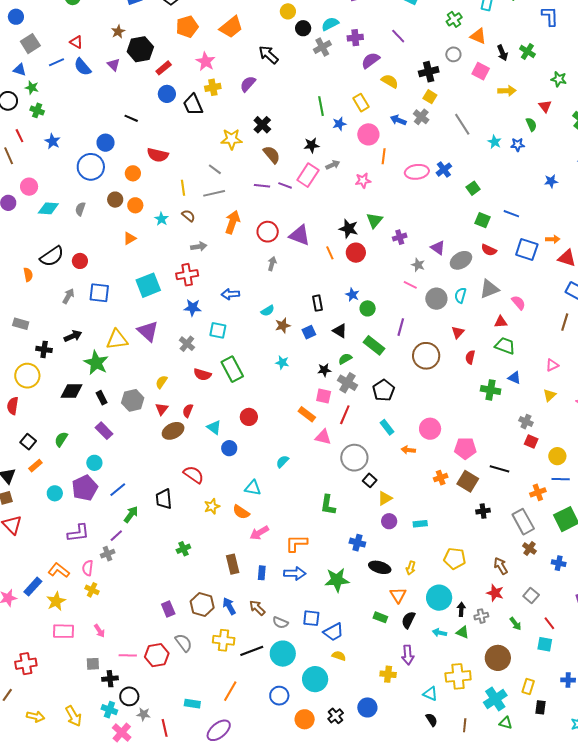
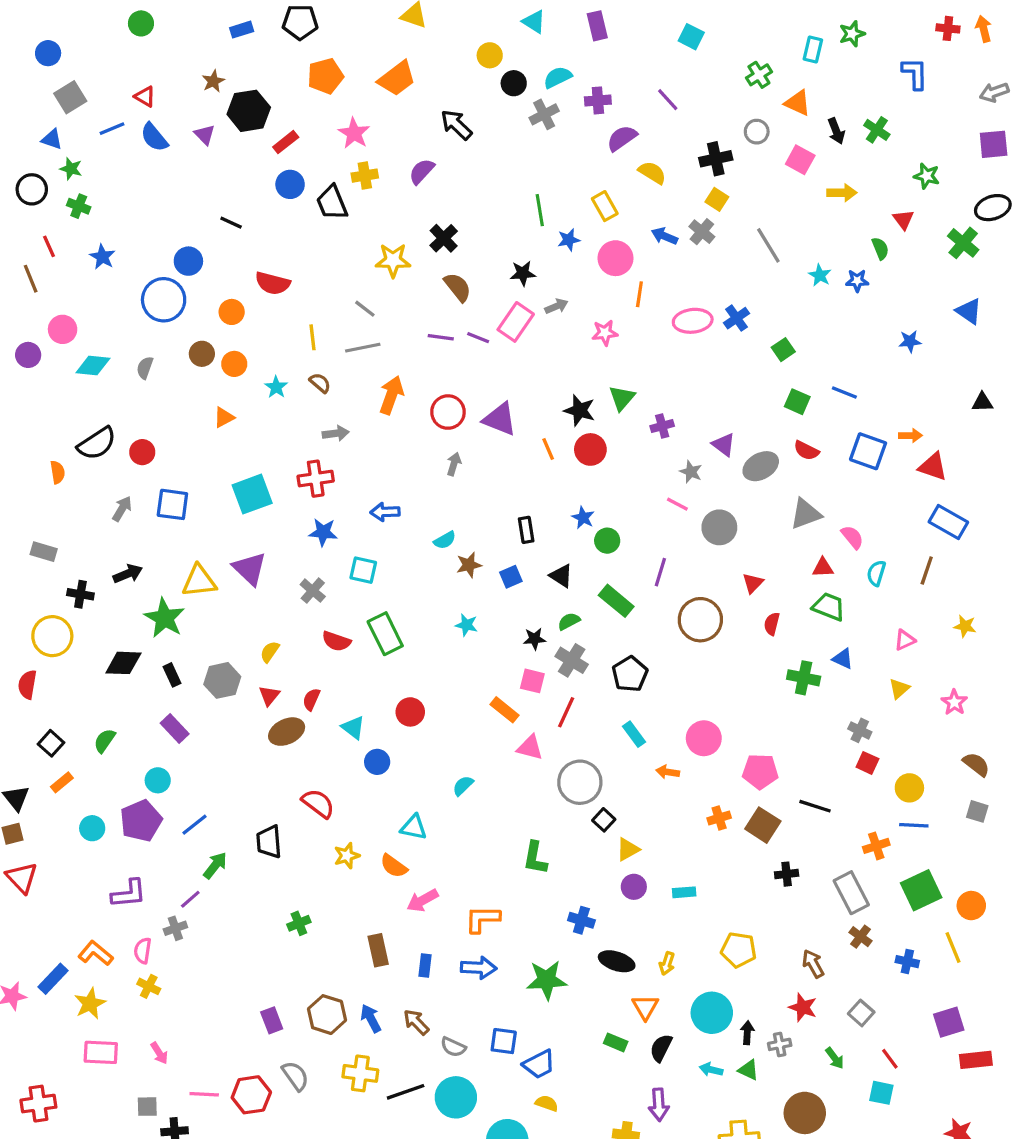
cyan semicircle: (460, 295) -> (876, 573), moved

